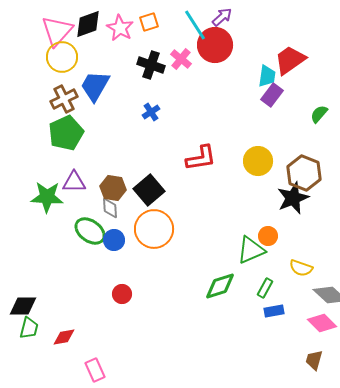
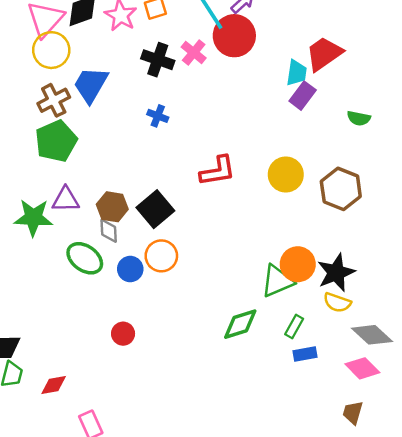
blue cross: (151, 112) -> (158, 116), turned -36
green semicircle: (319, 114) -> (359, 118), turned -120
black star: (293, 198) -> (336, 273), moved
orange circle: (154, 229) -> (161, 256), size x0.7
orange circle: (268, 236) -> (298, 264), size x1.5
blue circle: (114, 240) -> (130, 269), moved

